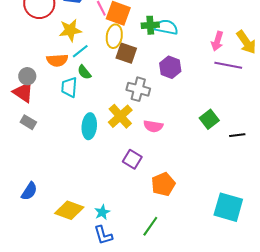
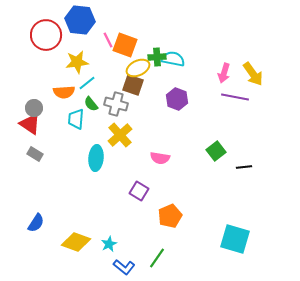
yellow ellipse: (114, 36) -> (138, 68), moved, turned 55
gray cross: (138, 89) -> (116, 104), moved
yellow cross: (120, 116) -> (120, 135), moved
blue L-shape: (103, 235) -> (124, 267), moved, turned -35

